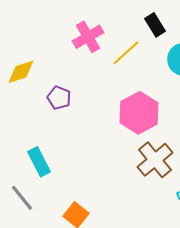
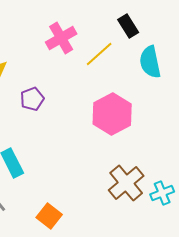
purple pentagon: (59, 98) -> (32, 99), turned 30
brown cross: (155, 160) -> (126, 183), moved

